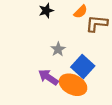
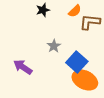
purple arrow: (48, 77) -> (23, 67), moved
orange ellipse: (73, 85) -> (85, 80), moved

